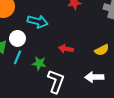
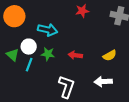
green star: (39, 63) -> (48, 54), moved

